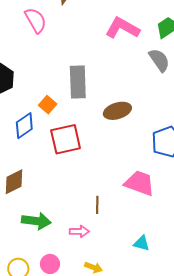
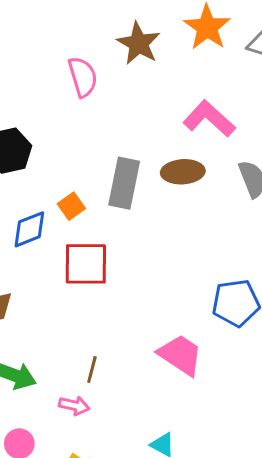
brown ellipse: (117, 111) -> (183, 172), moved
brown line: (97, 205) -> (92, 370), moved

